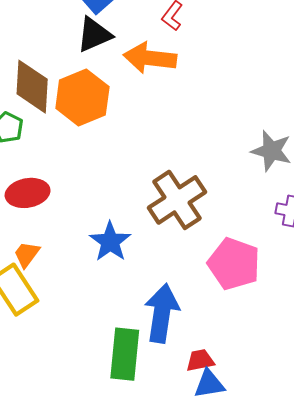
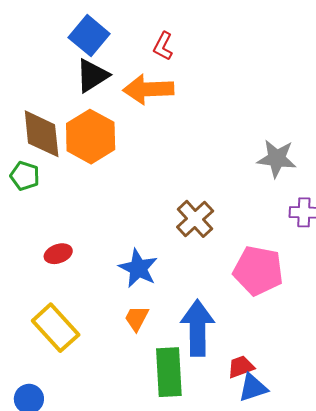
red ellipse: (28, 193) -> (58, 254), moved, size x0.7
brown cross: (177, 200) -> (195, 219), size x0.7
orange trapezoid: (27, 254) -> (137, 318), moved

